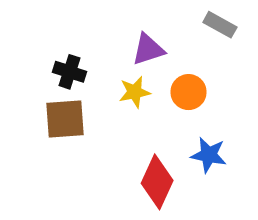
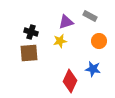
gray rectangle: (220, 25) -> (90, 16), moved
orange circle: (189, 92) -> (99, 41), moved

